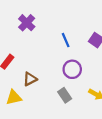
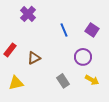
purple circle: (72, 69) -> (83, 57), moved
brown triangle: (30, 79) -> (34, 58), moved

